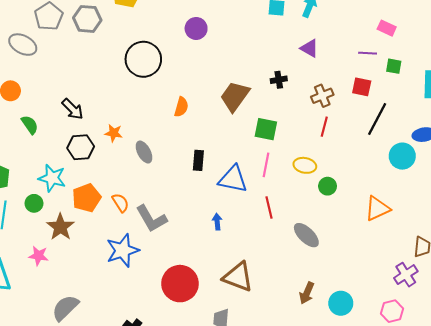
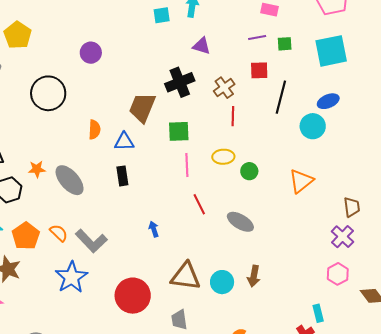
black cross: (279, 80) -> (180, 82), size x1.8
gray ellipse: (144, 152) -> (70, 180), size x1.5
blue triangle: (233, 179) -> (124, 142), moved, size x0.7
cyan circle: (341, 303) -> (222, 282), moved

